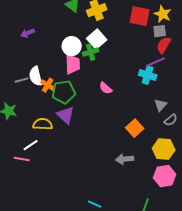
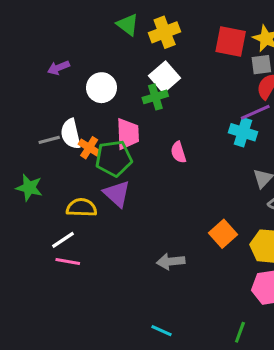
white circle: (72, 46) -> (101, 88), moved
pink trapezoid: (73, 64) -> (128, 134), moved
pink semicircle: (106, 88) -> (178, 152), turned 32
orange square: (135, 128) -> (223, 234), moved
pink line: (22, 159) -> (68, 261), moved
gray arrow: (125, 159) -> (171, 261), moved

